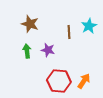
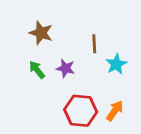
cyan star: (89, 26) -> (116, 64), moved
green arrow: (27, 51) -> (37, 70), turned -32

